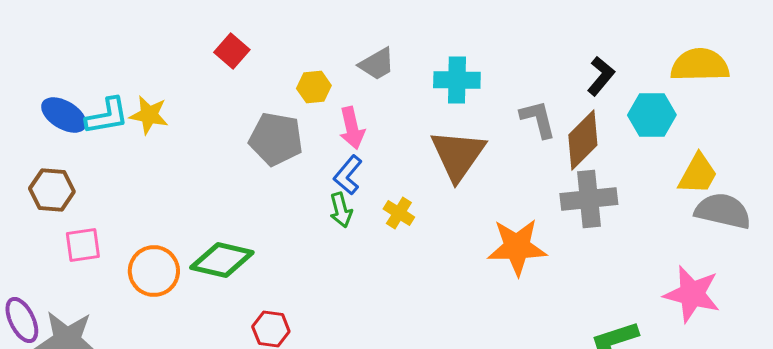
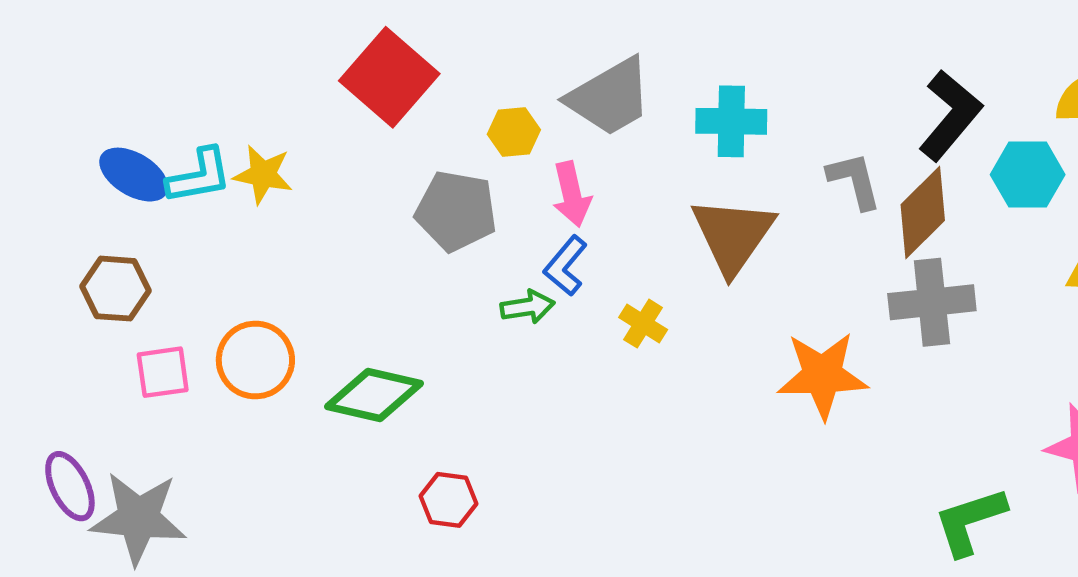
red square: (232, 51) -> (389, 77), size x1.8
gray trapezoid: (377, 64) -> (610, 97), size x1.6
black L-shape: (601, 76) -> (950, 115), size x1.5
green arrow: (341, 210) -> (528, 307), moved, turned -84
orange circle: (154, 271) -> (255, 360), moved

